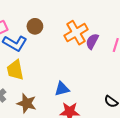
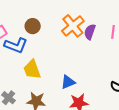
yellow trapezoid: (15, 70) -> (32, 69), moved

